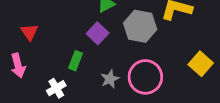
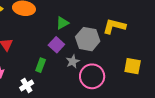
yellow square: (201, 64) -> (133, 66), turned -30
gray star: (110, 79) -> (73, 61), moved

